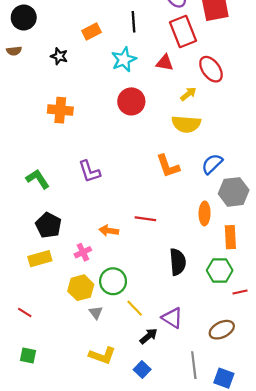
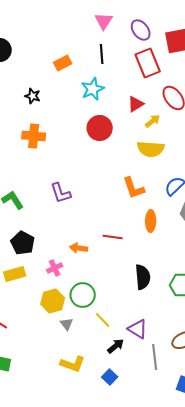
black star: (59, 56) -> (33, 96), moved
red triangle: (165, 63) -> (136, 104), moved, turned -42
orange ellipse: (205, 213) -> (151, 221), moved
gray line: (194, 365) -> (155, 357), moved

